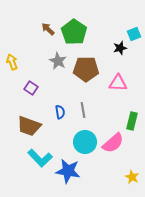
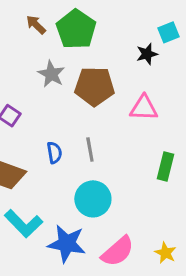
pink semicircle: (113, 143) -> (118, 251), moved

